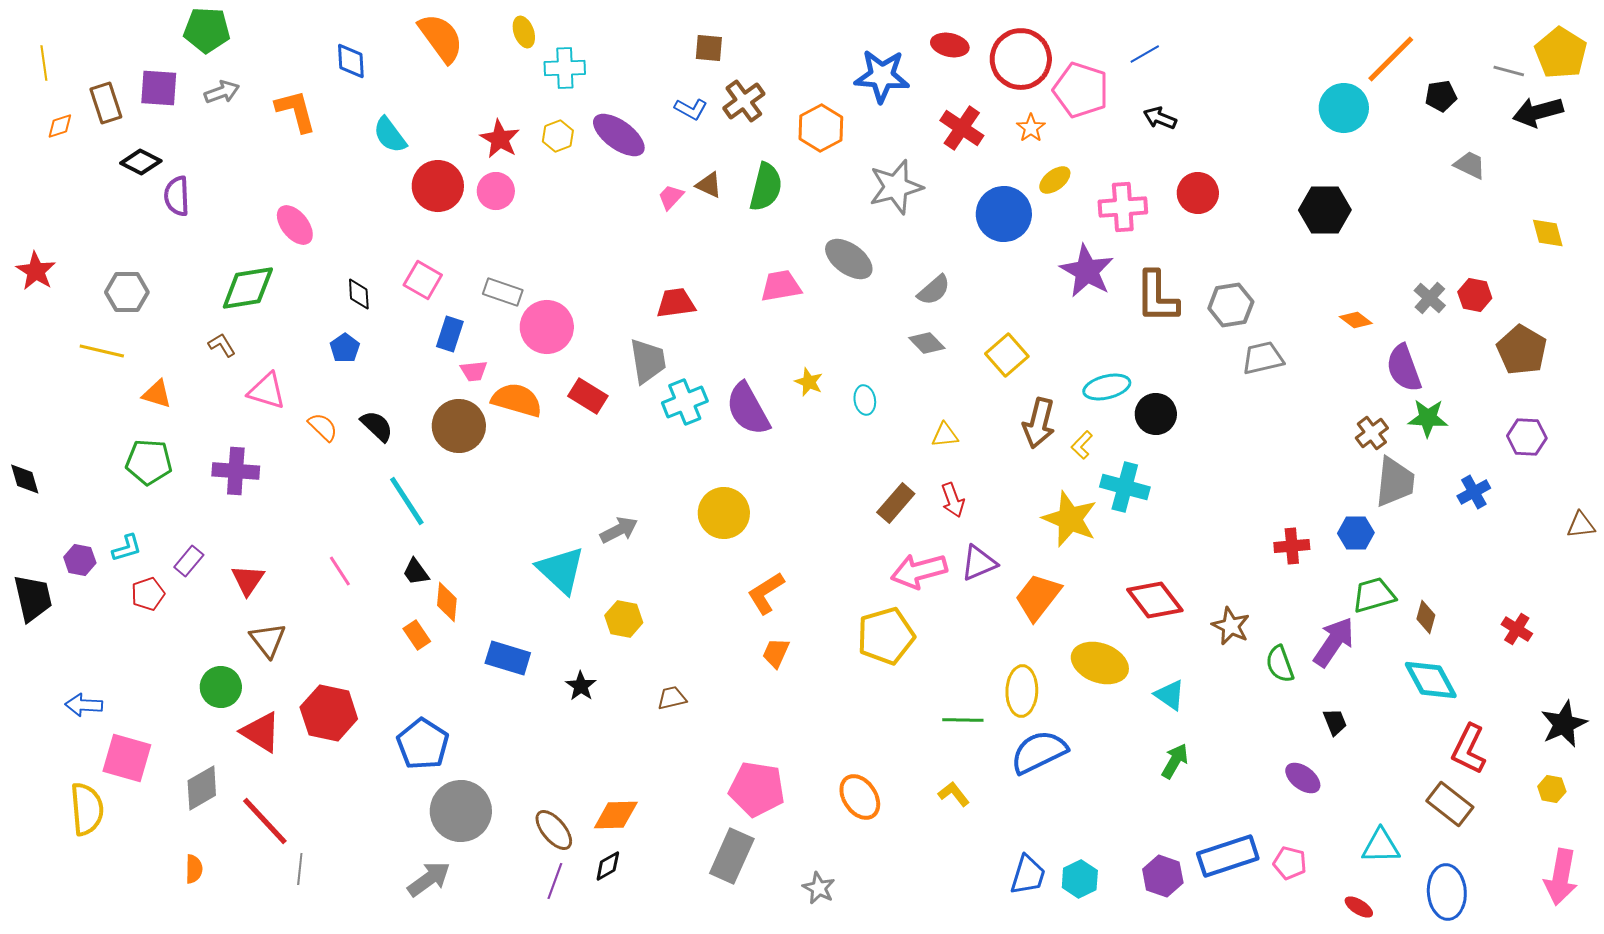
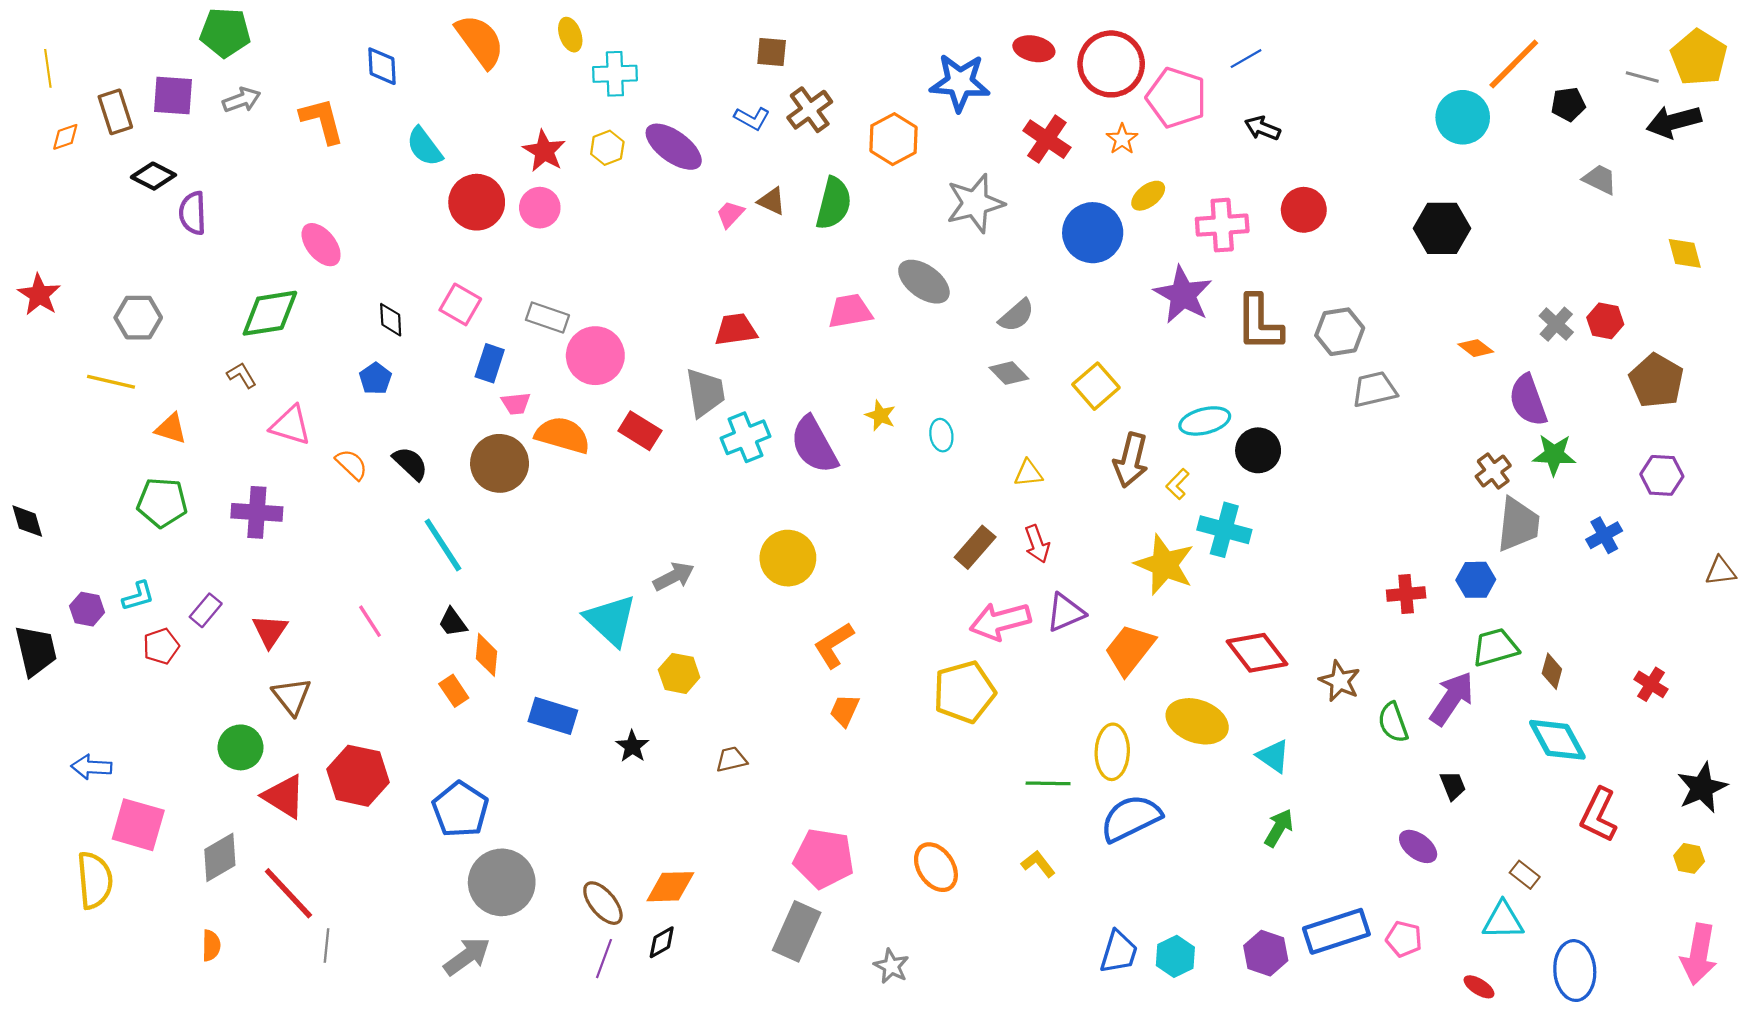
brown rectangle: (1450, 804) -> (1525, 875), moved, size x0.6

